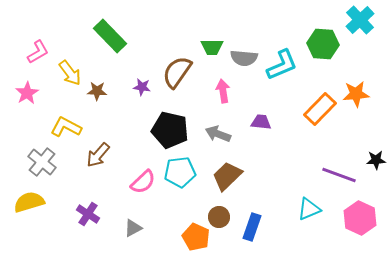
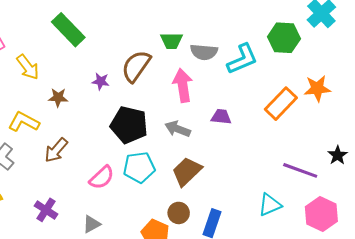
brown star: (97, 91) -> (58, 98), moved
pink arrow: (223, 91) -> (183, 85), size x1.4
black star: (376, 160) -> (338, 155), turned -30

